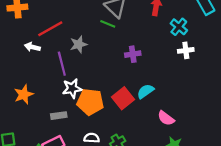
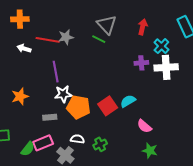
red line: (50, 29) -> (48, 40), turned 35
gray star: (79, 44) -> (66, 37), moved
white arrow: (32, 47) -> (24, 48), moved
white cross: (186, 50) -> (166, 67), size x1.6
purple cross: (133, 54) -> (141, 63), moved

